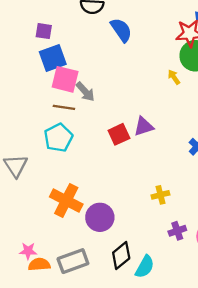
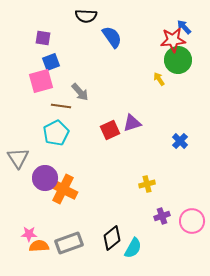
blue square: (53, 58) -> (51, 62), size x0.7
pink square: (65, 79) -> (41, 81), moved, turned -30
purple circle: (100, 217) -> (45, 178), moved

